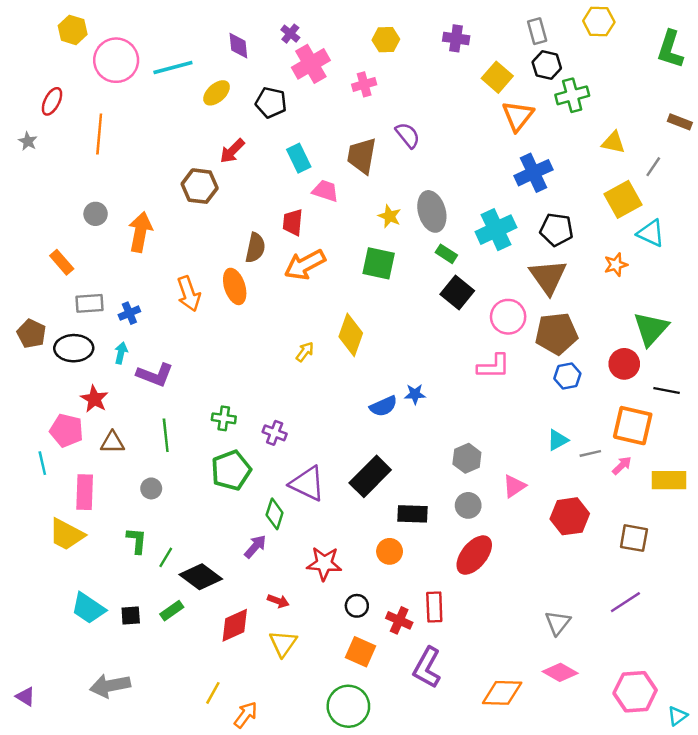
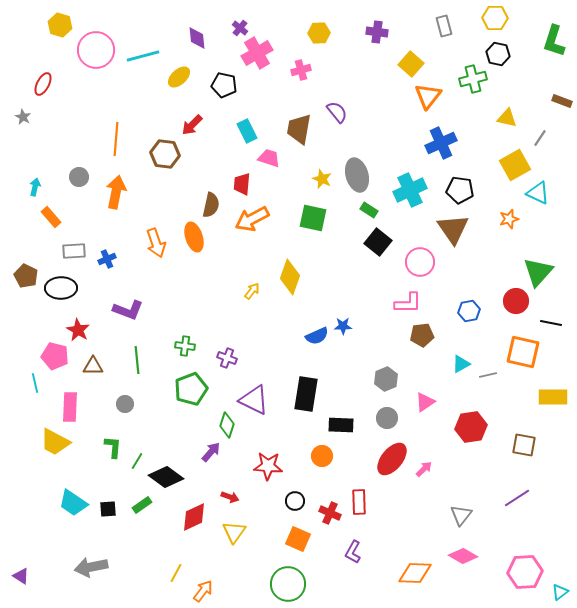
black hexagon: (547, 65) -> (498, 54), moved
orange line: (99, 134) -> (116, 139), moved
brown pentagon: (556, 334) -> (422, 335), moved, size x0.7
cyan arrow: (121, 353) -> (35, 187), moved
pink arrow: (622, 465) -> (424, 469), moved
black rectangle: (370, 476) -> (306, 394), turned -36
purple L-shape: (427, 668) -> (353, 552), size x0.7

